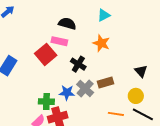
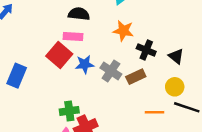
black cross: (78, 64) -> (146, 50), moved
gray cross: (85, 88) -> (111, 71), moved
blue star: (67, 93) -> (85, 64), moved

